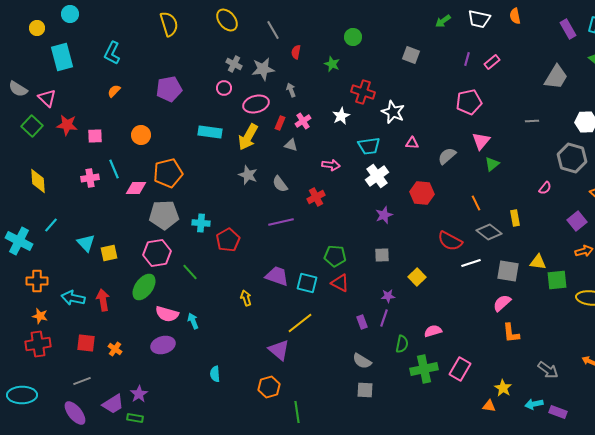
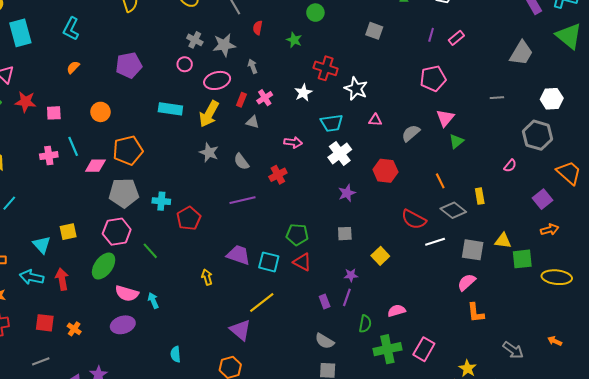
cyan triangle: (86, 243) -> (42, 245), moved

